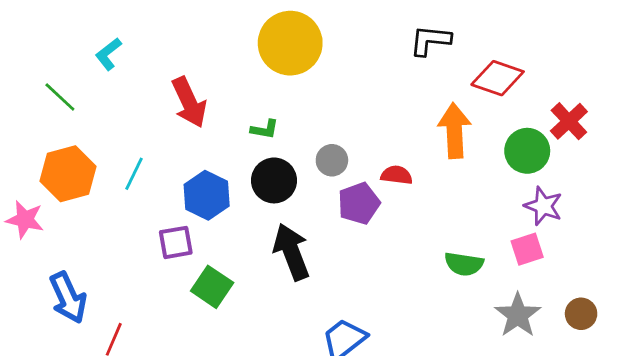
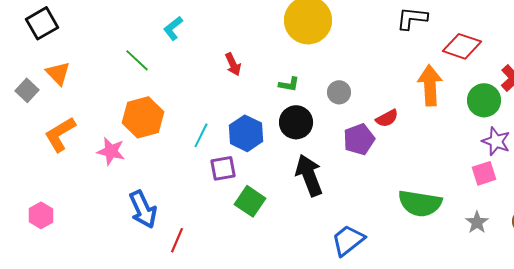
red arrow: (189, 102) -> (233, 64), size x0.6
gray circle: (332, 160) -> (339, 92), moved
cyan line: (134, 174) -> (201, 135), moved
red semicircle: (397, 175) -> (387, 118), turned 145
green semicircle: (464, 264) -> (420, 203), moved, size x1.5
gray star: (518, 315) -> (477, 222), size x0.7

